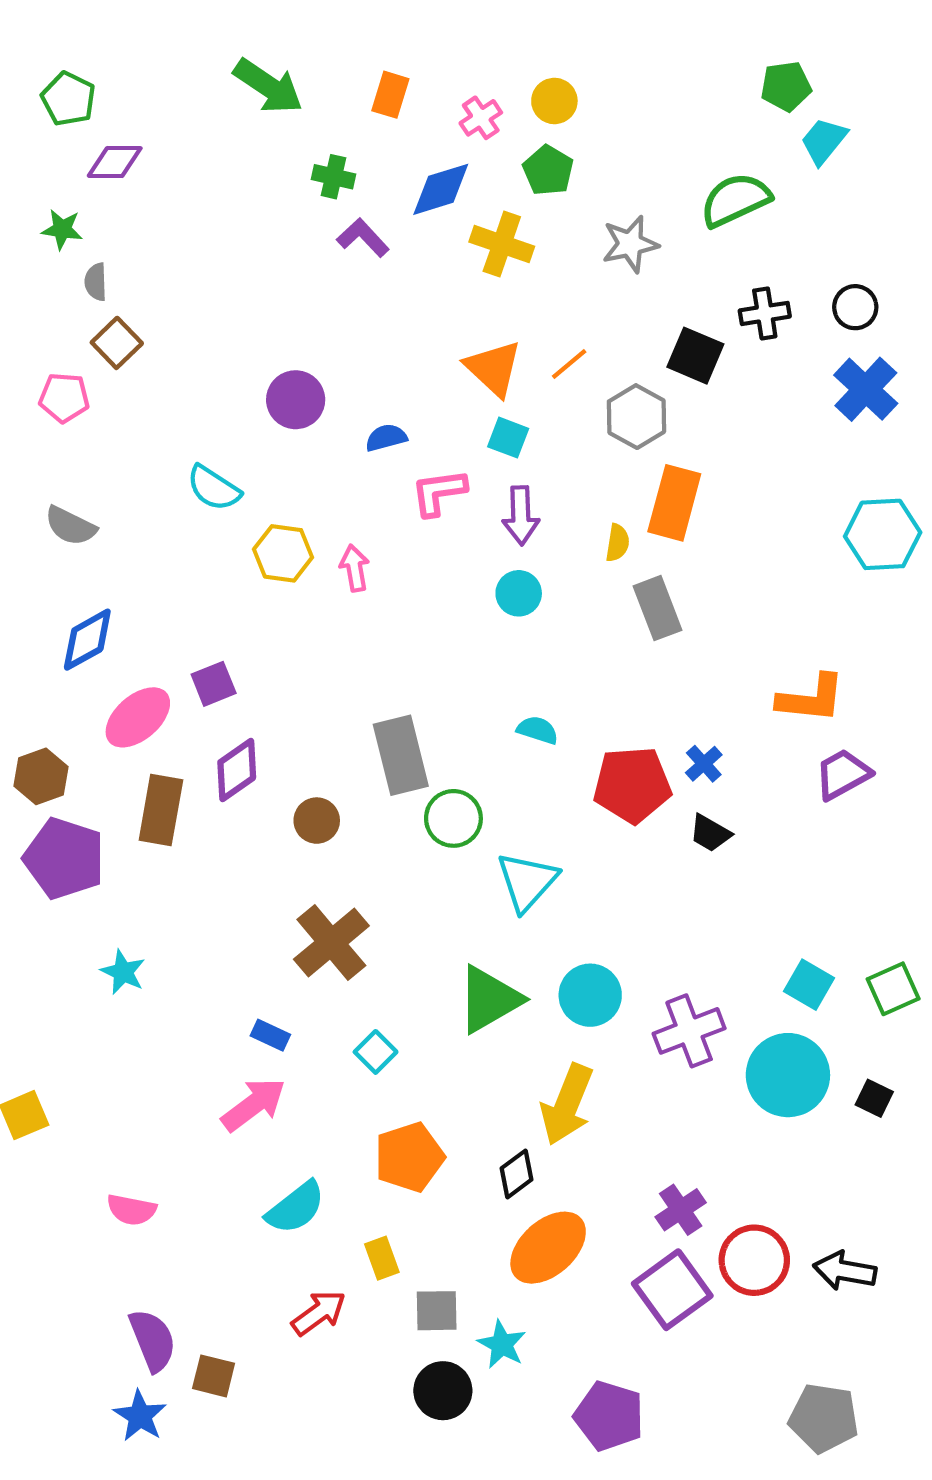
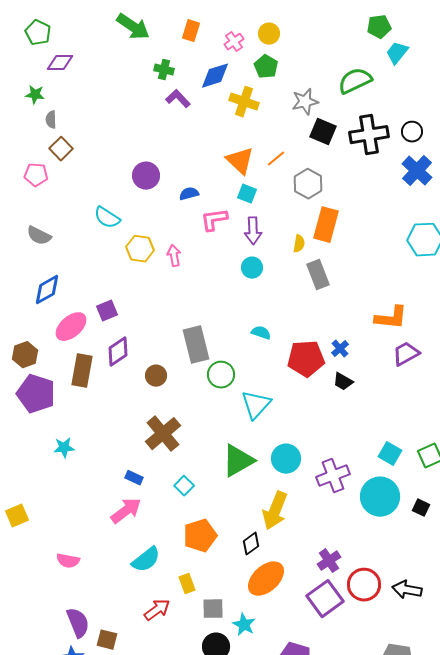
black cross: (765, 313) -> (369, 135), size x1.6
black square: (695, 356) -> (323, 132), moved
cyan star: (123, 972) -> (64, 448), turned -30

